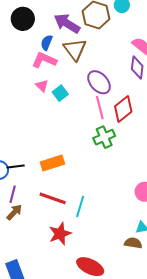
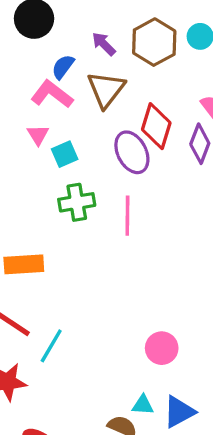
purple arrow: (67, 23) -> (104, 44), size x0.6
pink line: (100, 107) -> (127, 216), moved
red diamond: (123, 109) -> (156, 126), moved, turned -48
green cross: (104, 137) -> (77, 202), moved

